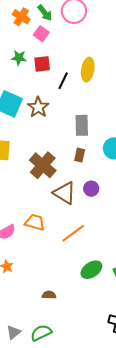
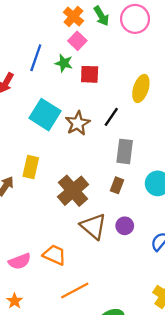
pink square: (41, 34) -> (77, 41), moved
black line: (63, 81) -> (111, 117), moved
orange line: (73, 233) -> (75, 291), moved

